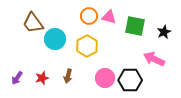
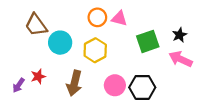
green square: (135, 26) -> (148, 41), moved, turned -30
pink arrow: (154, 59) -> (181, 59), moved
brown arrow: (68, 76) -> (74, 83), size x1.6
red star: (42, 78) -> (38, 77), moved

